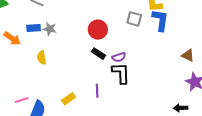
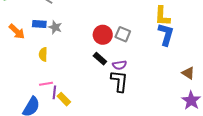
gray square: (134, 19) -> (123, 34), moved
purple line: (97, 91) -> (54, 92), moved
yellow rectangle: (69, 99) -> (64, 99), turned 72
pink line: (22, 100) -> (46, 84), moved

